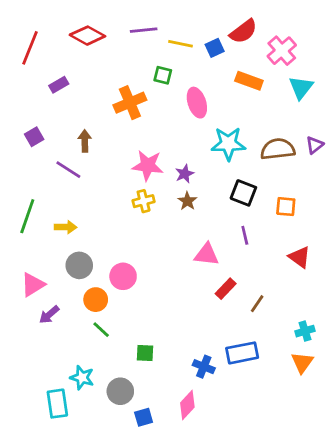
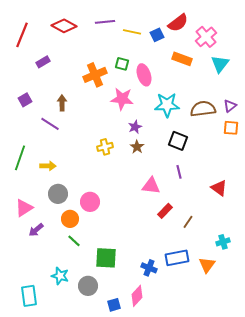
green square: (163, 75) -> (122, 64), moved
pink star: (148, 166) -> (122, 99), moved
orange square: (286, 207) -> (231, 128), moved
green square: (145, 353) -> (106, 258), size x1.6
orange triangle: (302, 363) -> (207, 265), moved
cyan rectangle: (57, 404) -> (29, 296), moved
blue square: (144, 417) -> (114, 305), moved

